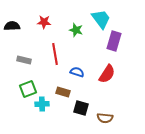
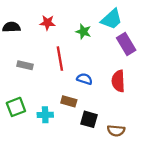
cyan trapezoid: (101, 19) -> (112, 19), turned 85
purple rectangle: (114, 41) -> (126, 44), turned -48
red semicircle: (107, 74) -> (118, 81), turned 144
green square: (28, 89) -> (16, 107), moved

